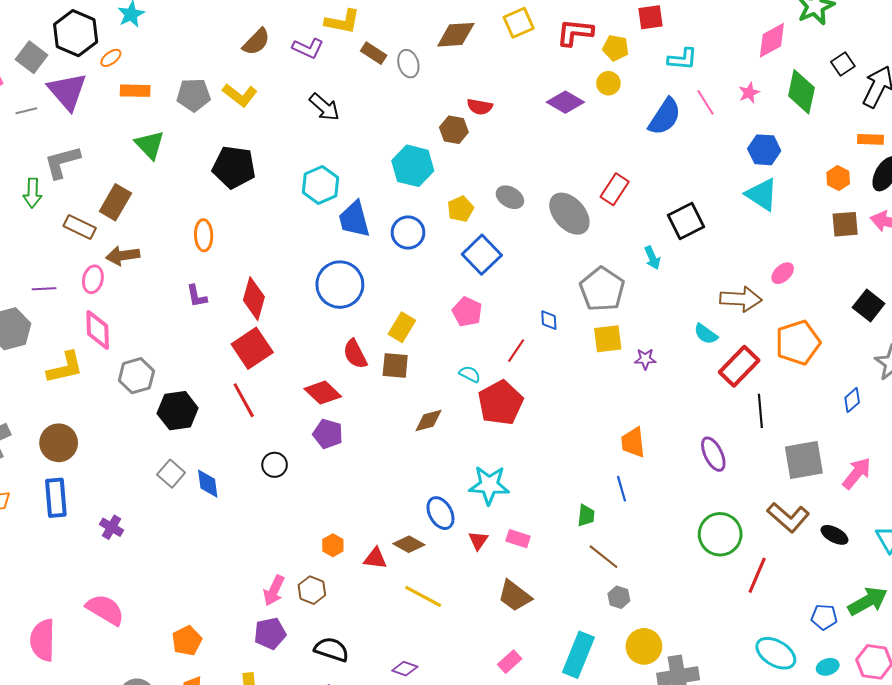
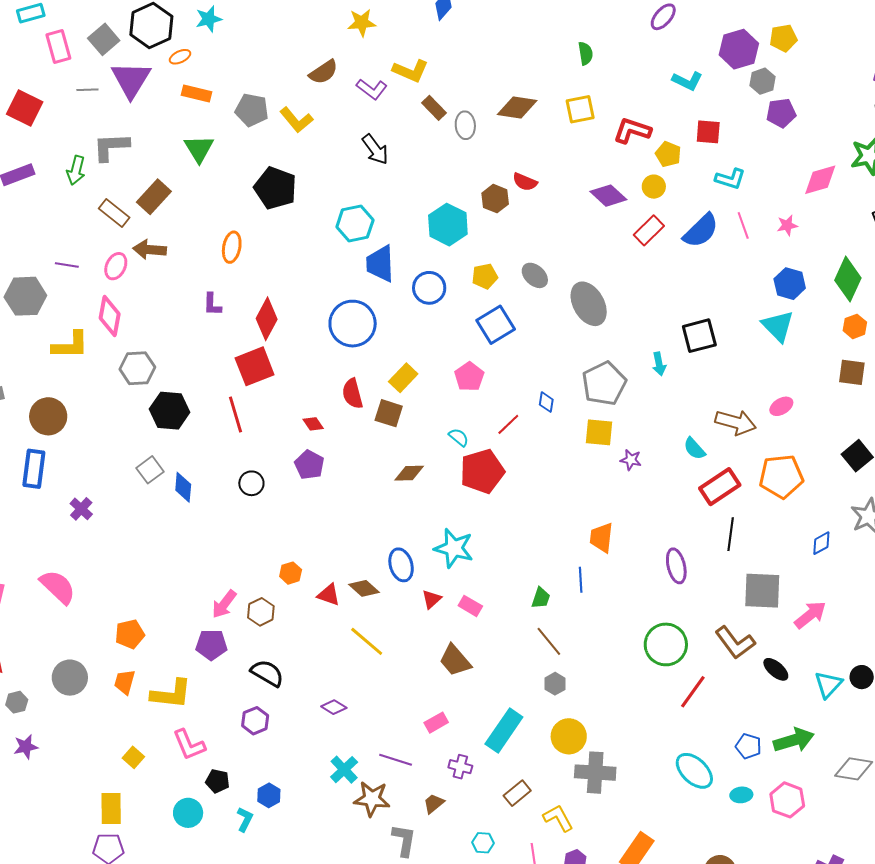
green diamond: (801, 92) -> (848, 279), moved
red rectangle: (615, 189) -> (649, 230), moved
red diamond: (323, 393) -> (313, 424), size x0.6

